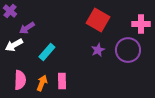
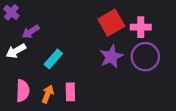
red square: (98, 20) -> (111, 23), turned 30
pink cross: (141, 24) -> (141, 27), moved
purple star: (98, 50) -> (111, 57), size x1.5

